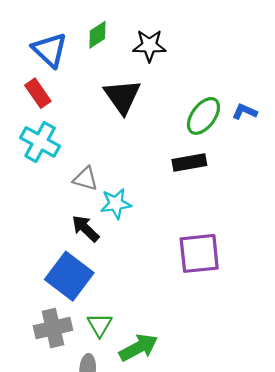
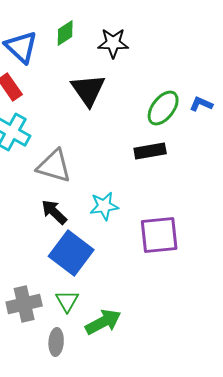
gray triangle: (86, 179) -> (54, 166), size x1.5
cyan star: (116, 204) -> (104, 206), moved
blue square: (69, 276) -> (71, 253), moved

